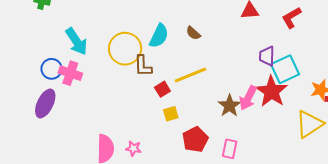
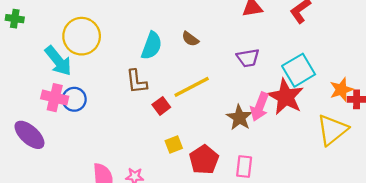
yellow circle: (125, 49) -> (82, 36), moved
purple trapezoid: (267, 56) -> (248, 58), moved, turned -95
blue circle: (52, 69) -> (74, 99), moved
purple ellipse: (45, 103) -> (29, 135), turned -68
yellow square: (171, 114) -> (174, 145), moved

